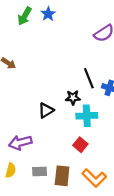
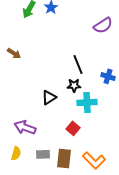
black line: (89, 78) -> (78, 64), moved
purple arrow: (20, 143) -> (25, 127), turned 35
red square: (80, 145) -> (73, 128), moved

